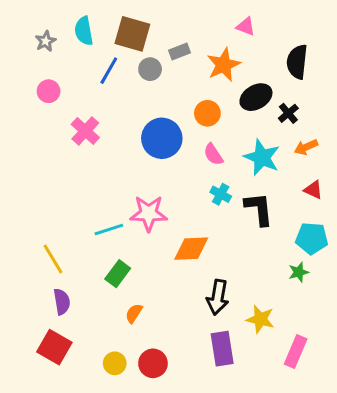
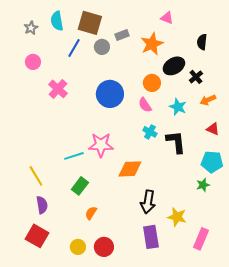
black semicircle: (297, 62) -> (202, 42), size x0.7
orange circle: (207, 113) -> (152, 83), moved
cyan star: (262, 157) -> (178, 107), size x0.7

